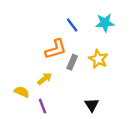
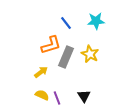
gray rectangle: (72, 62) -> (66, 57), size x1.5
yellow semicircle: (22, 92) -> (42, 95), moved
purple line: (43, 106) -> (57, 98), moved

